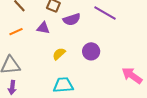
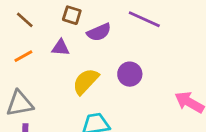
yellow semicircle: (59, 54) -> (86, 81), size x1.5

